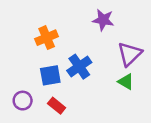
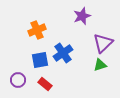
purple star: (103, 20) -> (82, 16), turned -30
green triangle: (126, 82) -> (100, 65), turned -48

